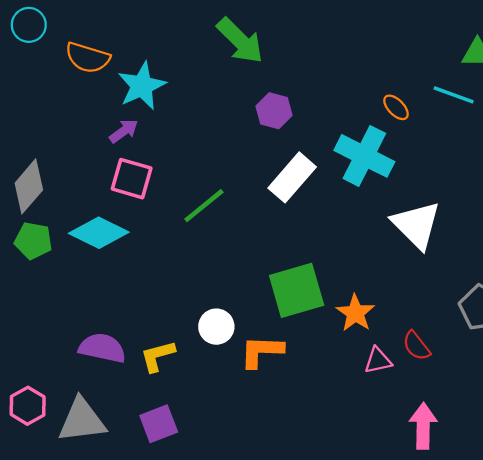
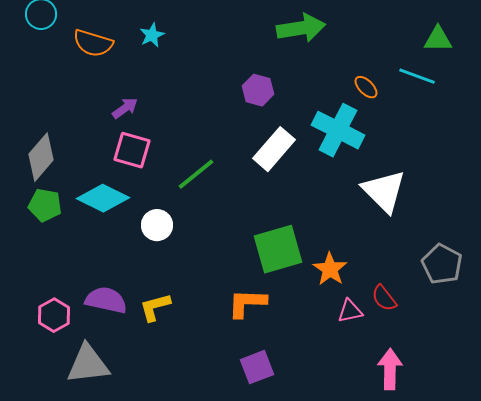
green arrow: (240, 41) -> (301, 28), moved, turned -54
cyan star: (142, 86) -> (152, 35), moved, size x0.6
white circle: (216, 327) -> (157, 225), moved
pink hexagon: (28, 406) -> (54, 315), moved
purple square: (159, 424) -> (257, 367), moved

